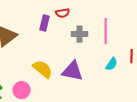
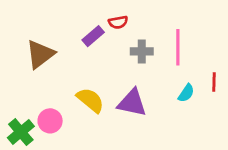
purple rectangle: (45, 23) -> (93, 36), turned 35
pink circle: (22, 90) -> (50, 121), moved

